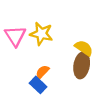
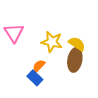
yellow star: (41, 34) -> (52, 42), moved

